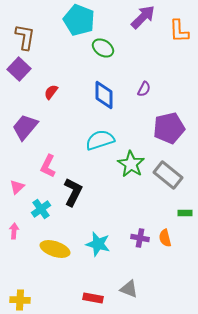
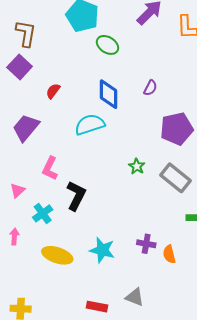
cyan semicircle: (100, 140) -> (90, 124), moved
green star: (131, 164) -> (137, 166), size x0.6
orange semicircle: (165, 238) -> (169, 254), moved

